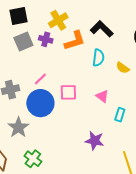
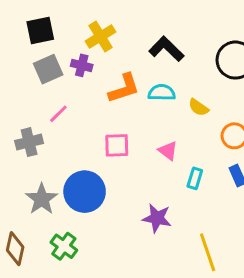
orange L-shape: (75, 41) -> (124, 88), moved
cyan semicircle: (98, 58) -> (162, 93), turned -96
pink line: (40, 79) -> (58, 114), moved
blue circle: (40, 103) -> (85, 192), moved

